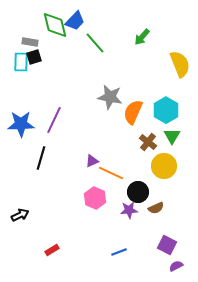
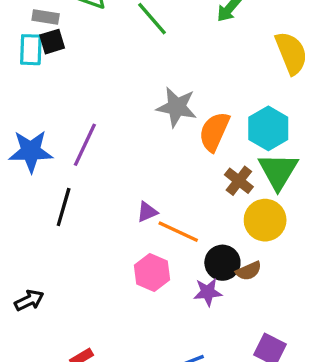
green triangle: (172, 136) -> (278, 171), size x1.5
brown semicircle: (156, 208) -> (249, 271), moved

